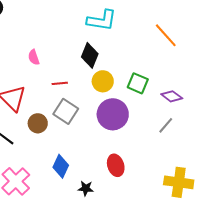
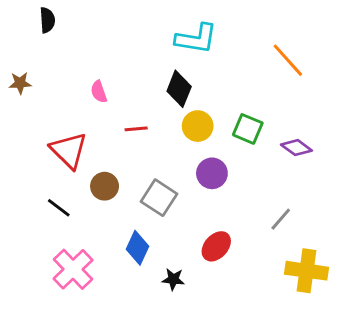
gray square: (66, 111) -> (159, 198), moved
purple circle: (113, 114) -> (212, 173), size x0.7
gray line: (166, 125) -> (281, 219), moved
red ellipse: (116, 165) -> (216, 246), turned 60

